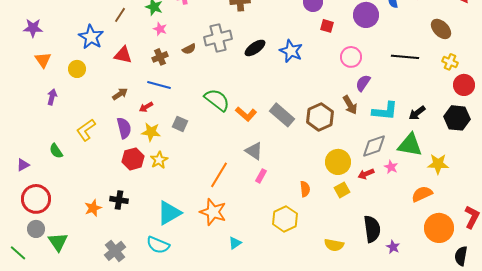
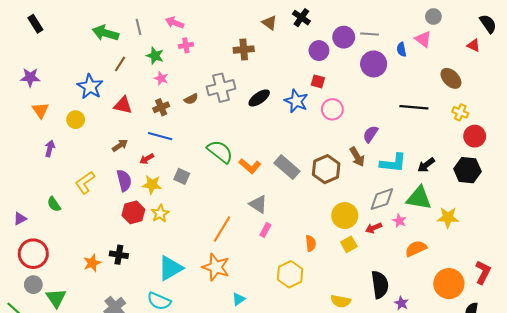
red square: (327, 26) -> (318, 81), moved
pink circle: (351, 57) -> (332, 109), moved
orange semicircle: (422, 194) -> (416, 249), moved

